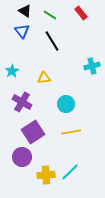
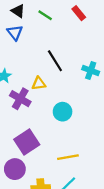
black line: (52, 41) -> (55, 61), moved
cyan cross: (92, 66) -> (91, 71), turned 35
purple cross: (22, 102) -> (20, 99), moved
yellow line: (71, 132) -> (68, 157), moved

